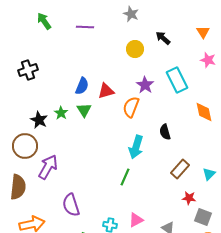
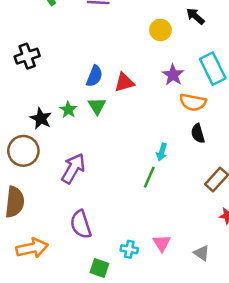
orange semicircle: (131, 107) -> (193, 102), moved, turned -100
cyan arrow: (136, 147) -> (162, 152), size x0.6
purple arrow: (48, 167) -> (73, 168), moved
green line: (125, 177) -> (149, 177), moved
pink triangle: (136, 220) -> (162, 243), turned -35

